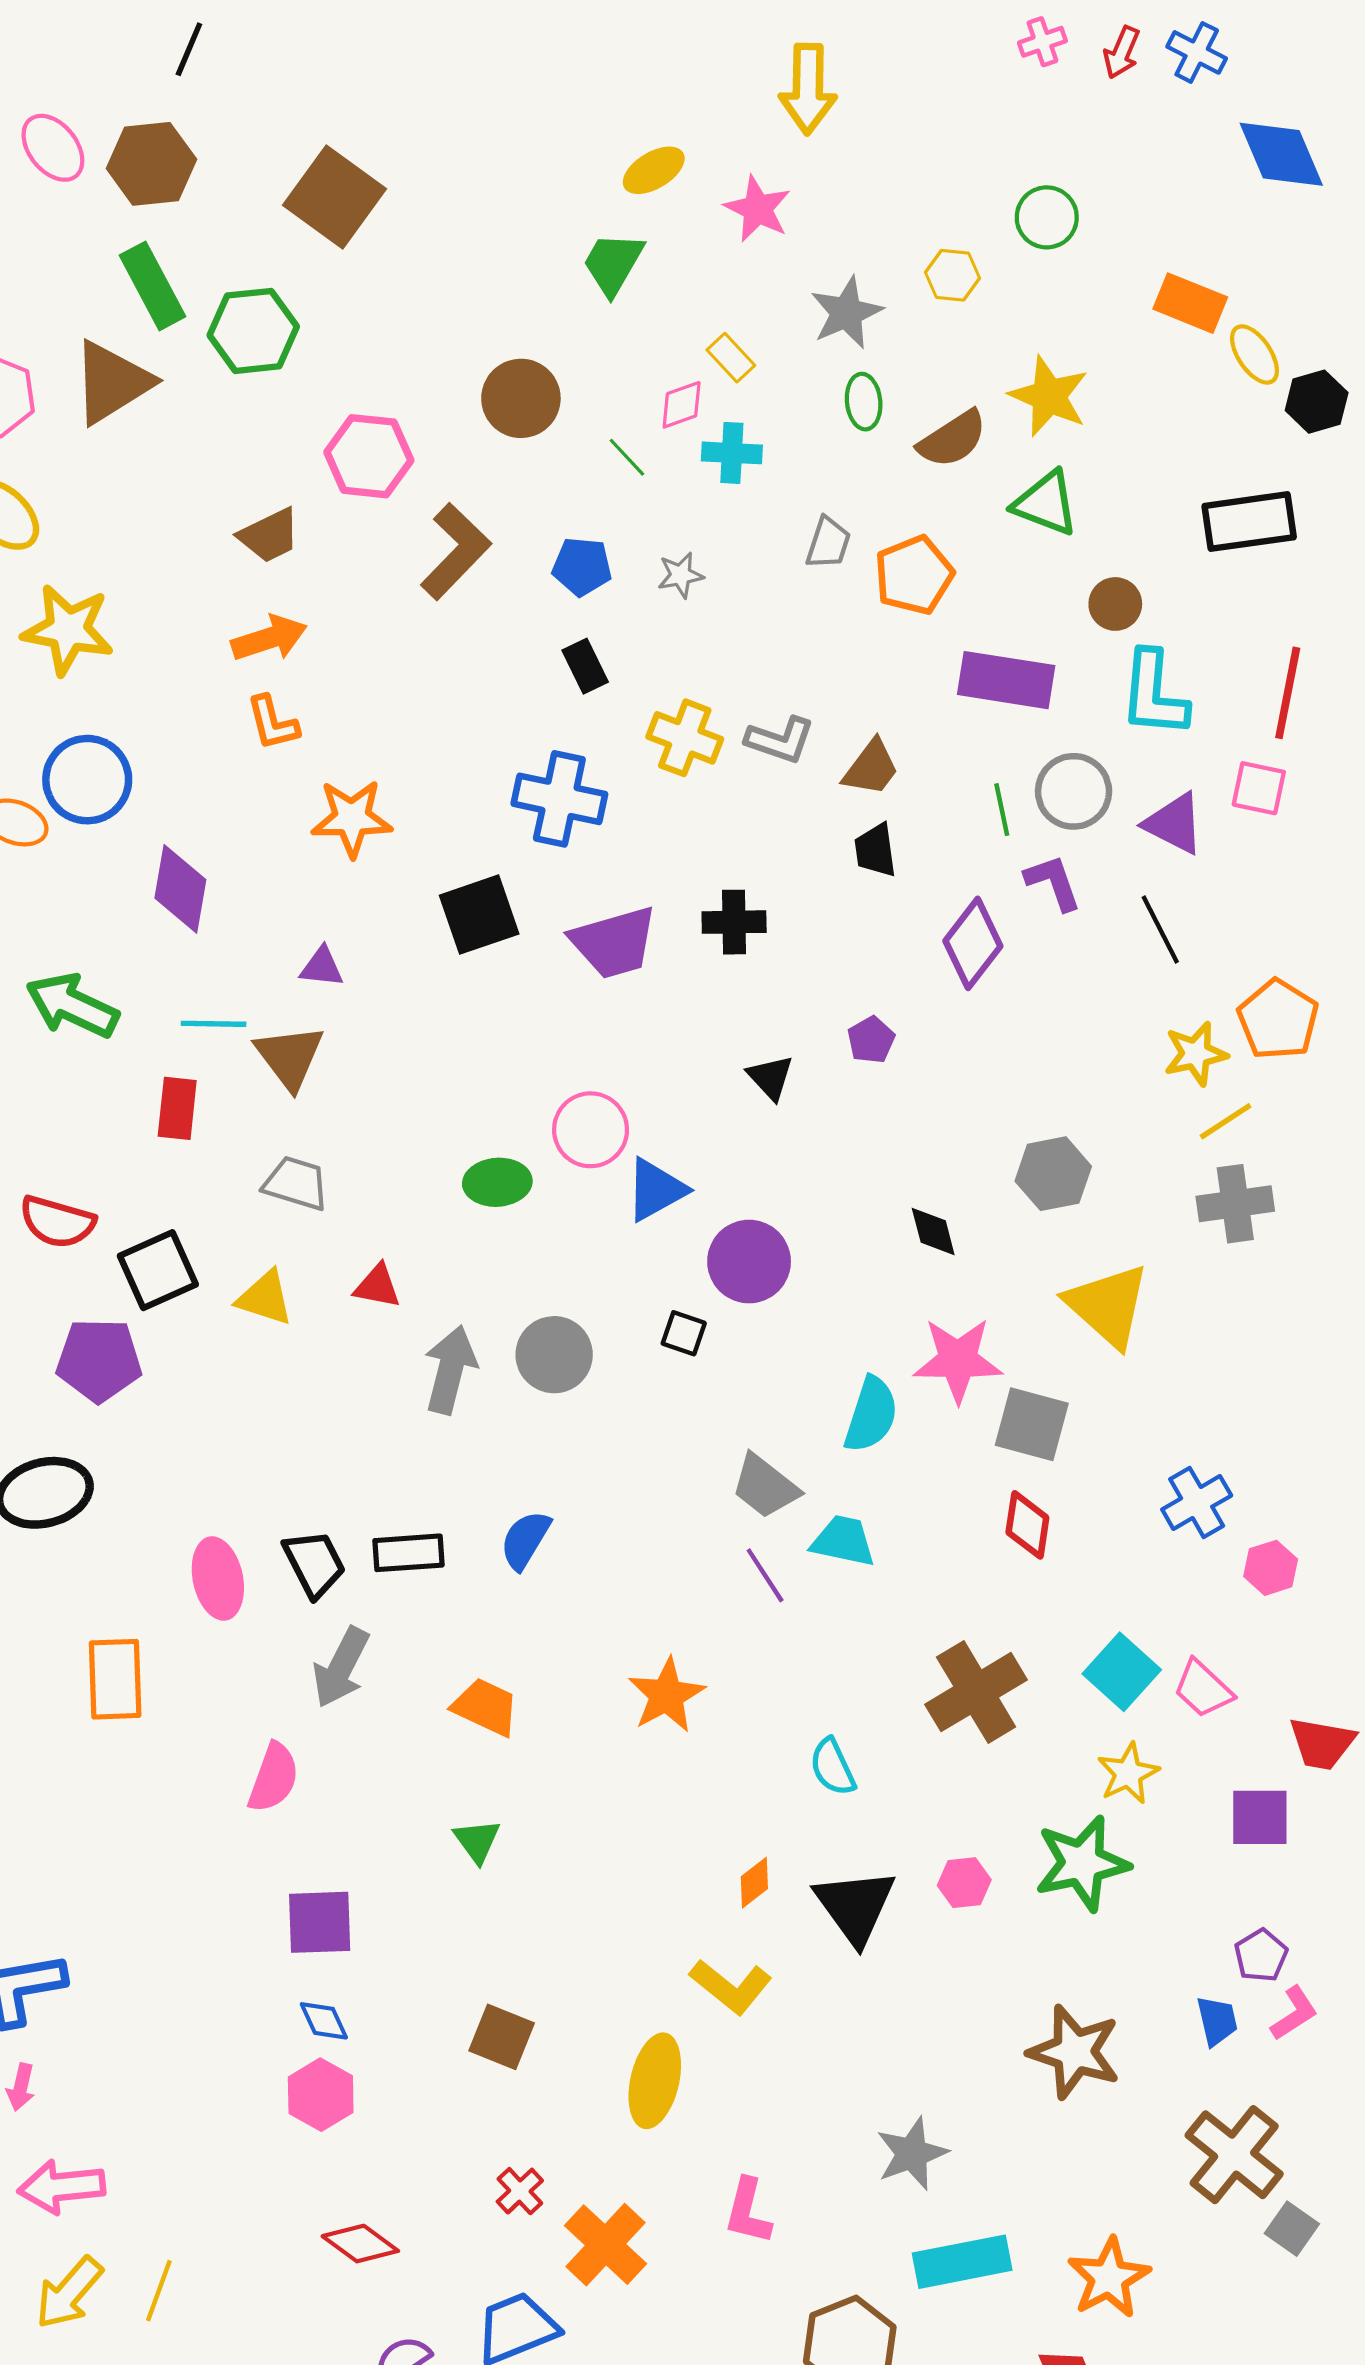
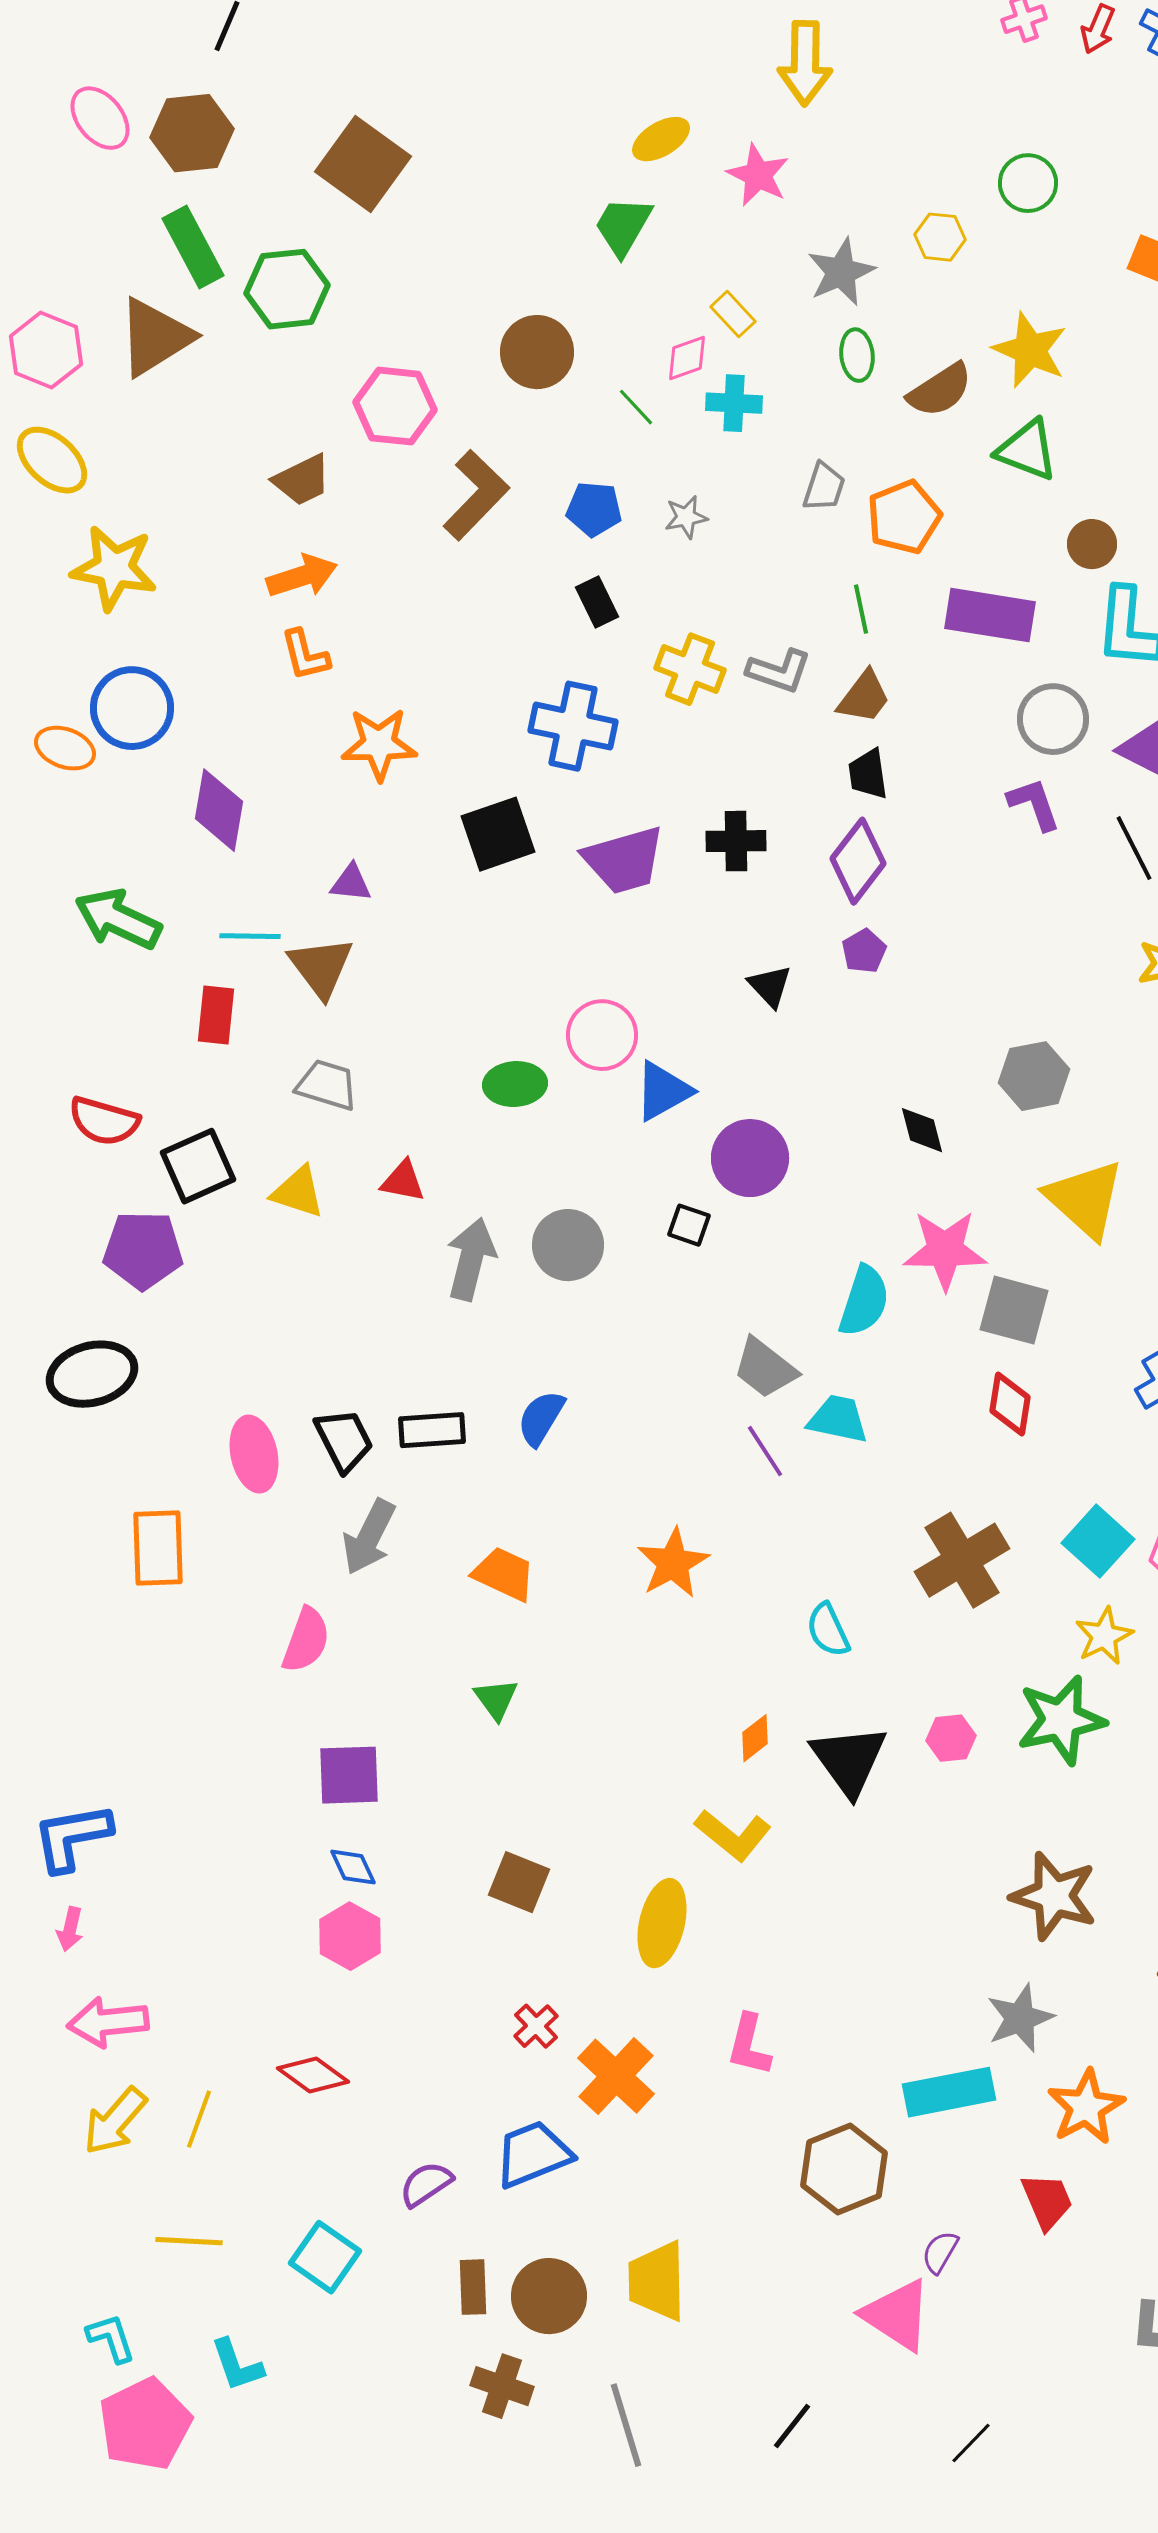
green line: (1002, 810) -> (861, 609), moved
purple diamond: (973, 943) -> (858, 861), moved
gray star: (912, 2154) -> (1020, 2018), moved
red diamond: (360, 2244) -> (313, 2075), moved

